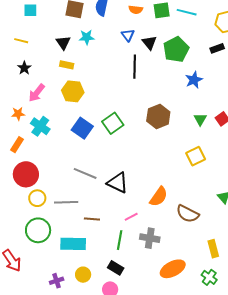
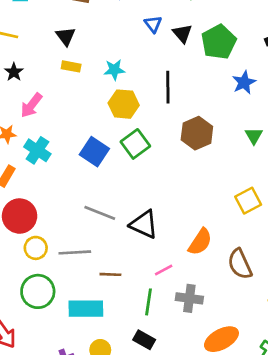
cyan star: (87, 37) -> (114, 70), moved
black line: (135, 67) -> (168, 87), moved
yellow hexagon: (73, 91) -> (124, 104), moved
yellow square: (196, 156) -> (248, 201), moved
brown semicircle: (188, 214) -> (240, 264), turned 40

